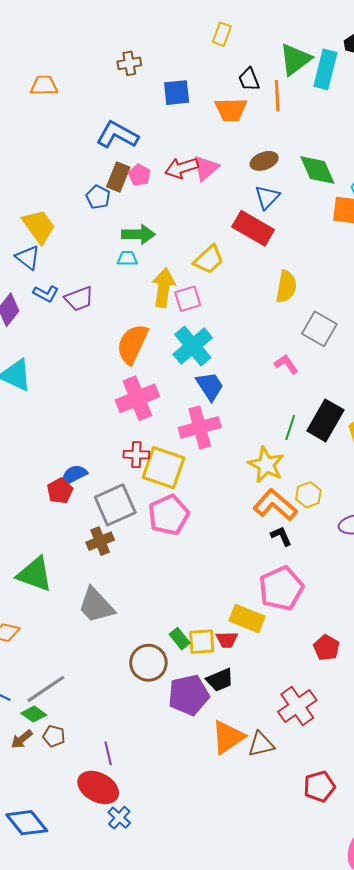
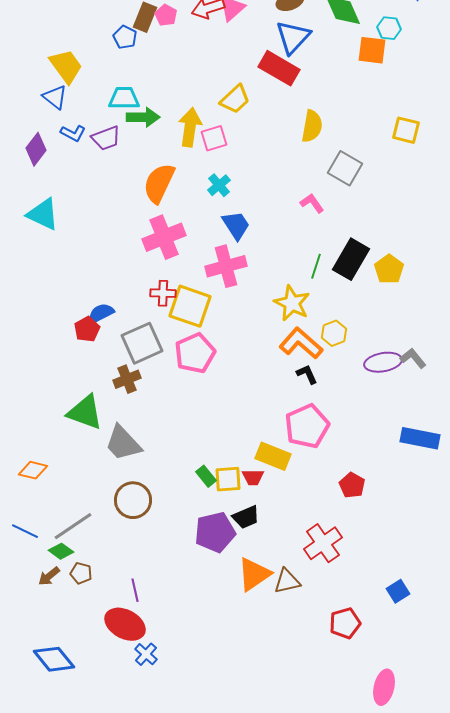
blue triangle: (267, 197) -> (293, 37), size x1.4
green arrow: (138, 234) -> (143, 117), moved
cyan trapezoid: (127, 258) -> (124, 98), moved, size x1.5
cyan cross: (193, 346) -> (219, 185), size x0.6
green triangle: (35, 574) -> (85, 412), moved
brown circle: (148, 663) -> (133, 500), moved

